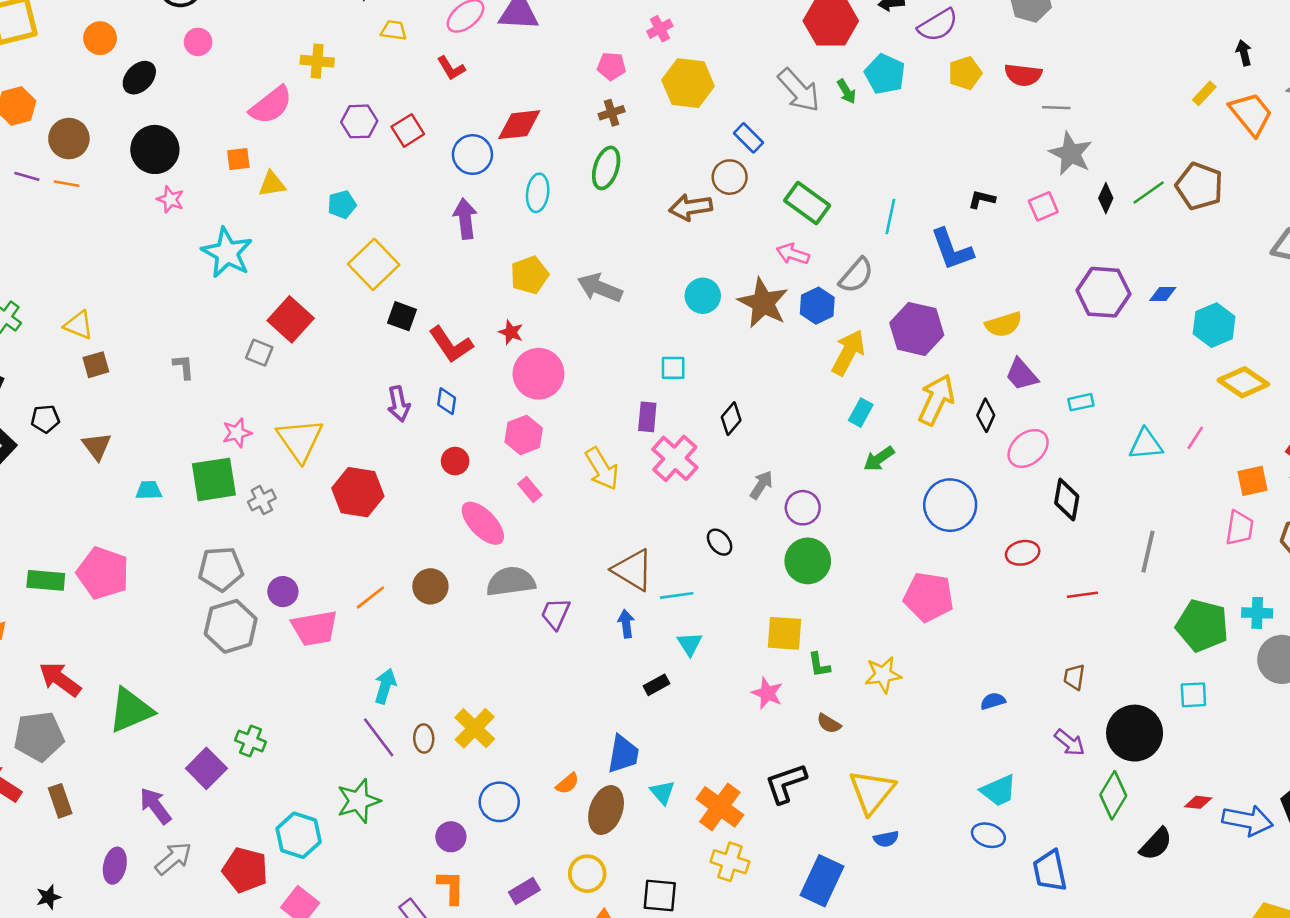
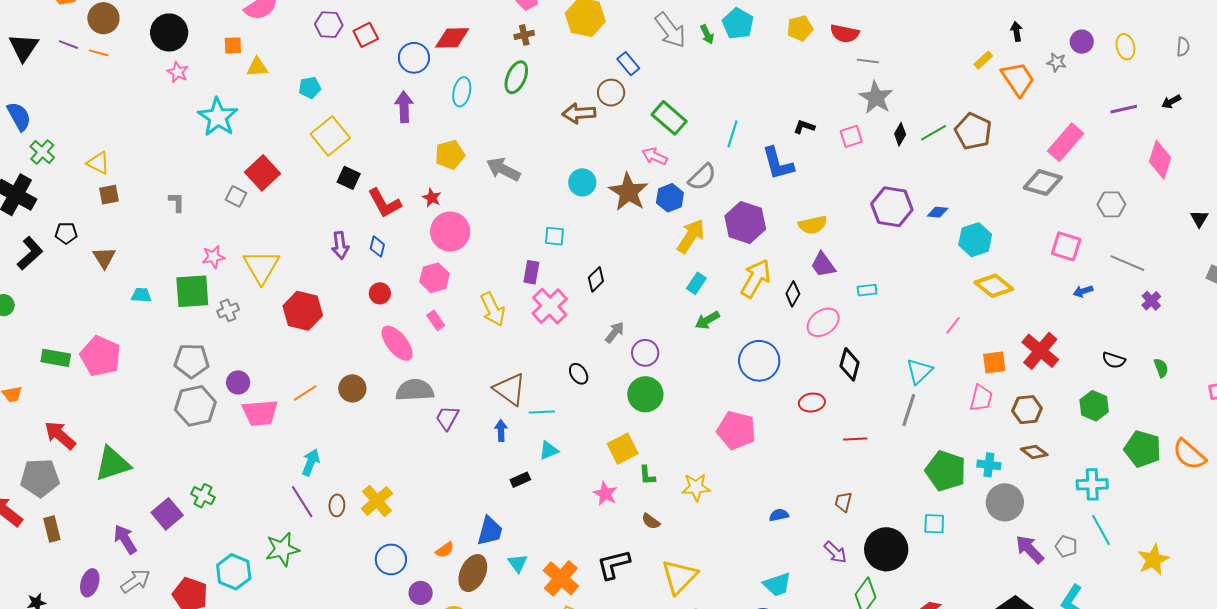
cyan triangle: (1146, 444) -> (919, 371), moved, turned -44
yellow square: (785, 633) -> (623, 449), turned -36
cyan triangle: (690, 644) -> (549, 450), turned 35
purple circle: (451, 837) -> (421, 593), moved

